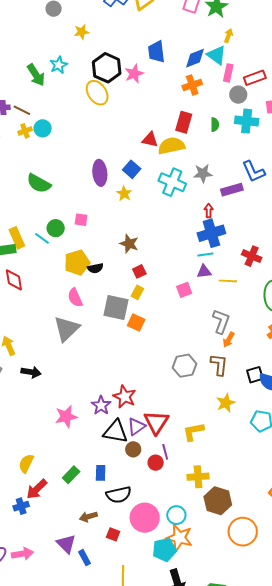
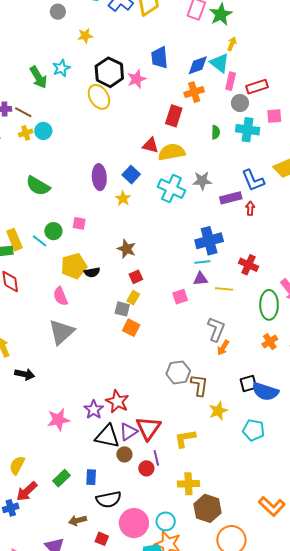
red rectangle: (184, 122) -> (174, 116), moved
red arrow: (209, 211) -> (250, 208), moved
pink semicircle: (75, 298) -> (60, 296), moved
gray square: (116, 307) -> (122, 309), moved, size x0.6
brown L-shape: (219, 365) -> (199, 385), moved

